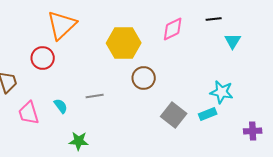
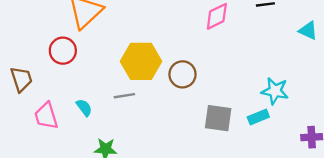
cyan triangle: (233, 41) -> (308, 31), moved, turned -36
yellow hexagon: (124, 43) -> (141, 61), moved
gray square: (174, 115) -> (218, 118), turned -30

